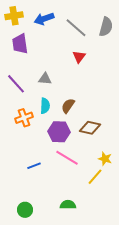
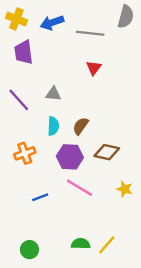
yellow cross: (14, 16) -> (16, 19), turned 30
gray semicircle: (106, 27) -> (126, 17), moved
gray line: (76, 28) -> (90, 33), turned -35
orange cross: (24, 118) -> (25, 153), moved
yellow line: (95, 177) -> (107, 245), moved

